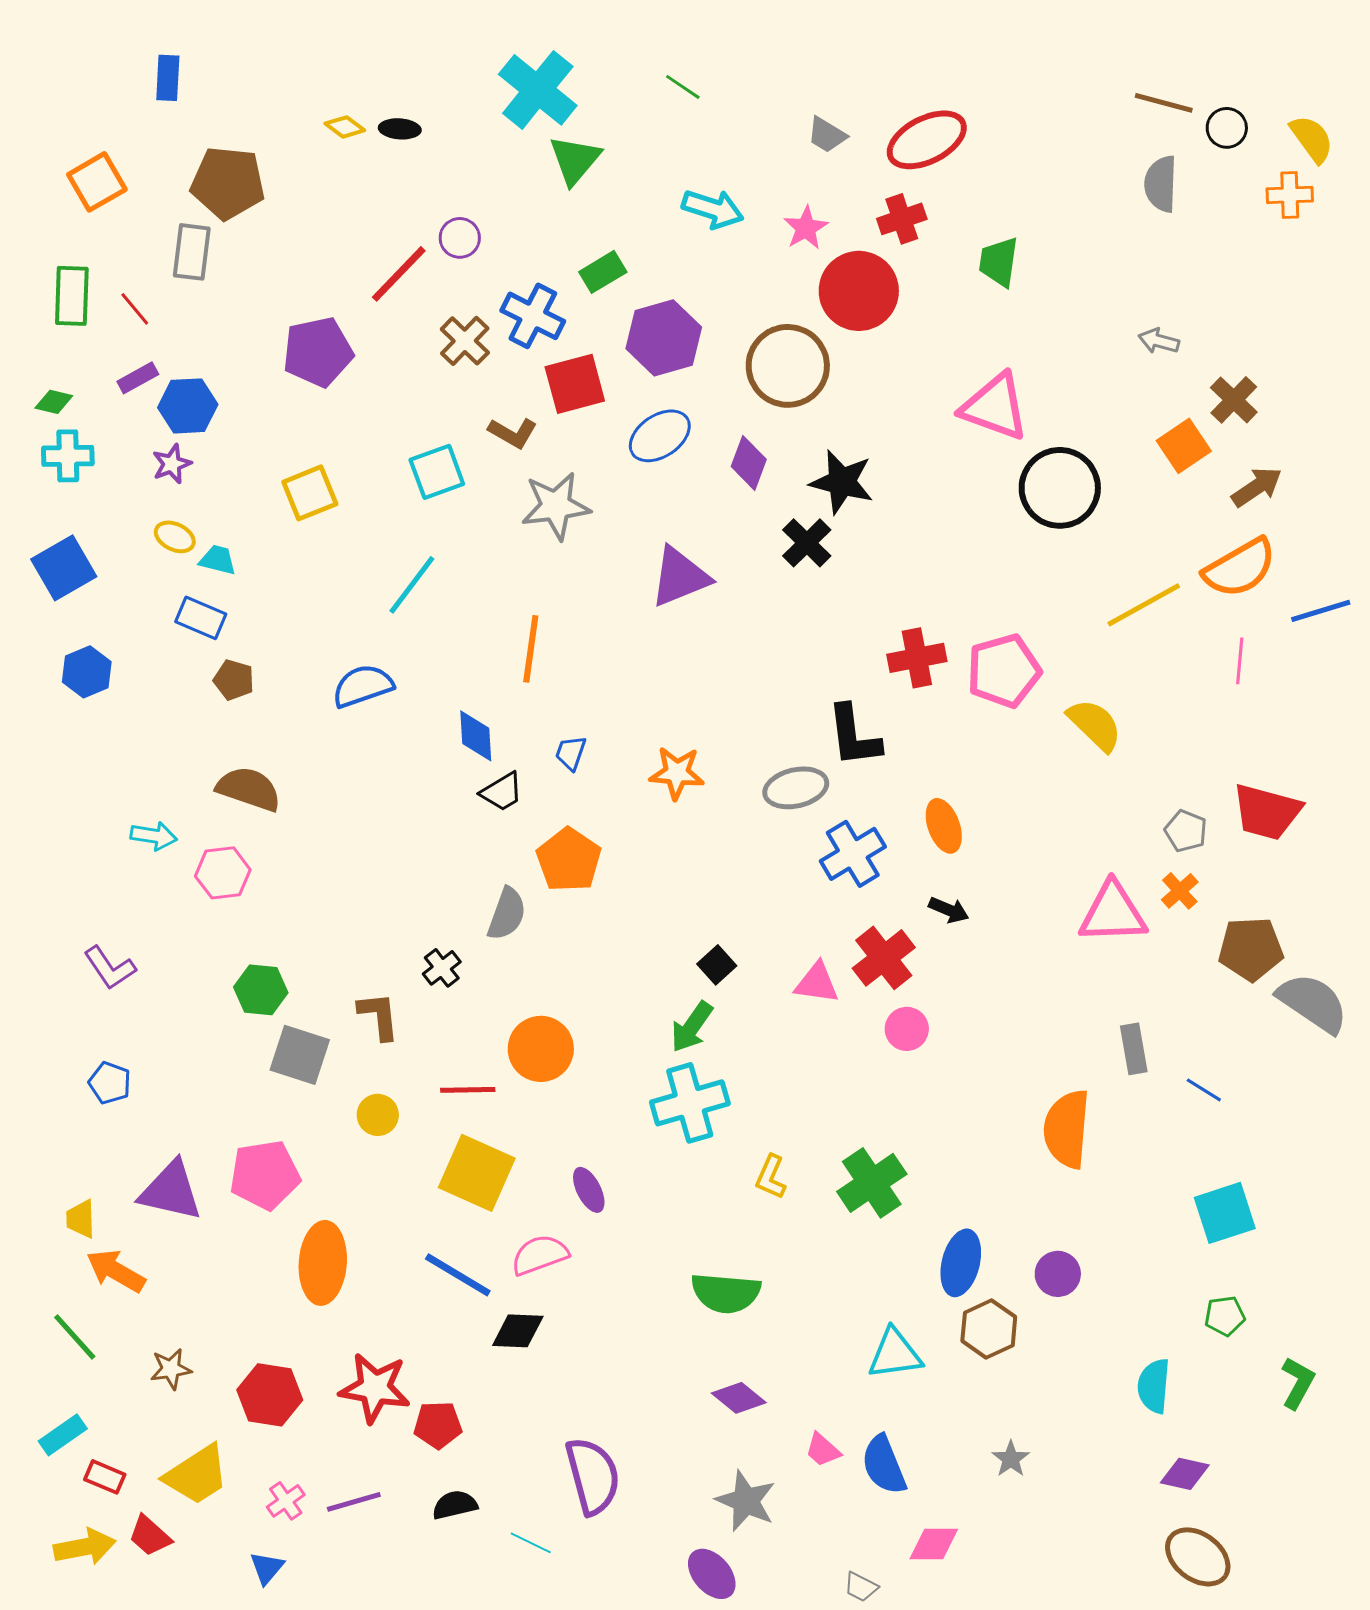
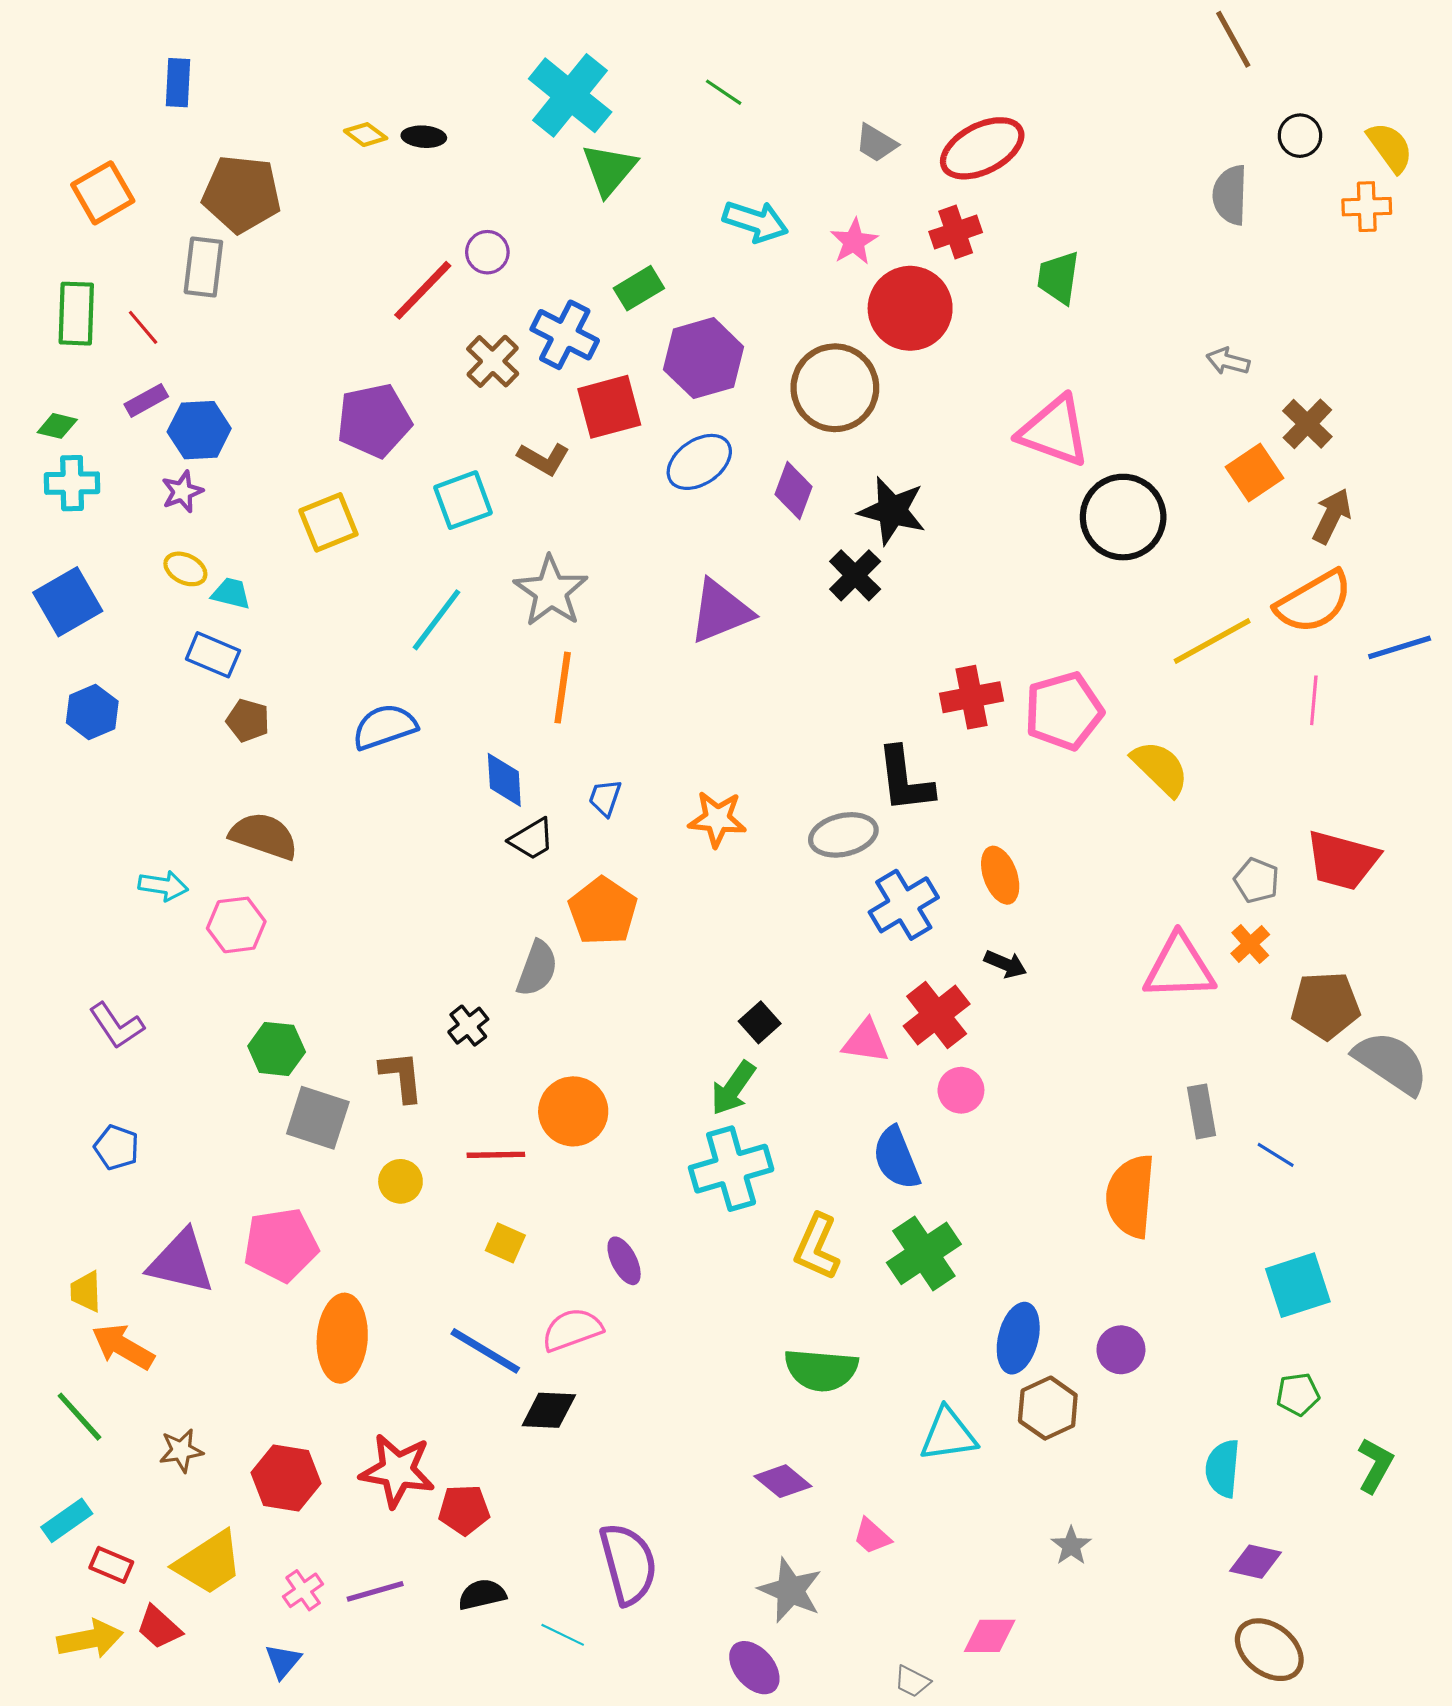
brown line: (1164, 103) -> (1233, 39), moved, turned 46
purple pentagon: (318, 352) -> (374, 421), moved
brown arrow: (1257, 487) -> (1332, 516), turned -30
gray star: (556, 506) -> (551, 591), moved, turned -30
yellow square: (477, 1173) -> (505, 1243), size x0.5
yellow L-shape: (771, 1177) -> (817, 1247), size x1.4
green semicircle: (726, 1293) -> (821, 1370), moved
blue semicircle: (884, 1465) -> (896, 1158), moved

